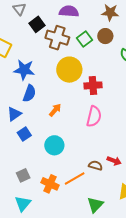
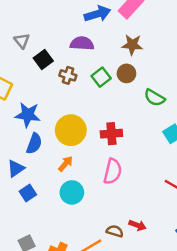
brown cross: (57, 38) -> (68, 75), size x0.6
yellow circle: (69, 70) -> (71, 130), moved
cyan circle: (54, 145) -> (72, 192), moved

